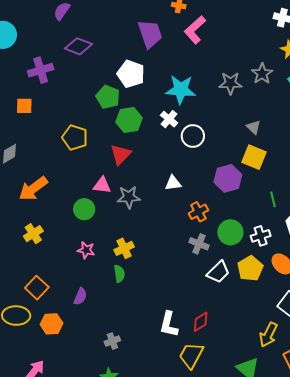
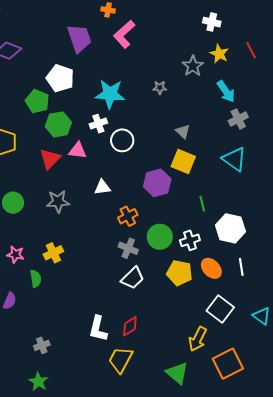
gray star: (262, 74) -> (193, 66), moved
gray star: (230, 83) -> (160, 88), size x0.6
white cross: (169, 119) -> (98, 124), turned 30
pink triangle: (102, 185) -> (78, 151), moved
green circle: (84, 209) -> (13, 203), moved
yellow pentagon: (250, 268) -> (179, 273), turned -30
white trapezoid: (218, 272) -> (133, 278), moved
green semicircle: (119, 274) -> (36, 279), moved

